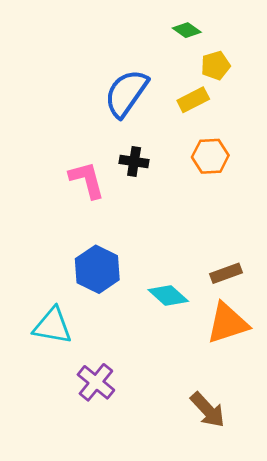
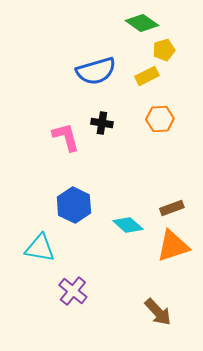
green diamond: (187, 30) -> (142, 23), size x1.5
blue semicircle: (126, 93) -> (96, 71), turned -141

